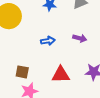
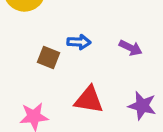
brown square: (22, 72) -> (48, 57), moved

